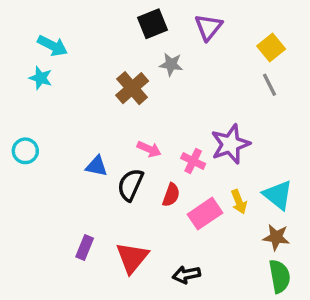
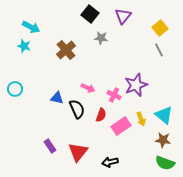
black square: (152, 24) -> (90, 14), turned -30
brown cross: (132, 88) -> (66, 50), moved
black semicircle: (130, 185) -> (77, 109), turned 132
purple rectangle: (85, 247) -> (50, 146), turned -56
green semicircle: (280, 276) -> (165, 163), turned 120

